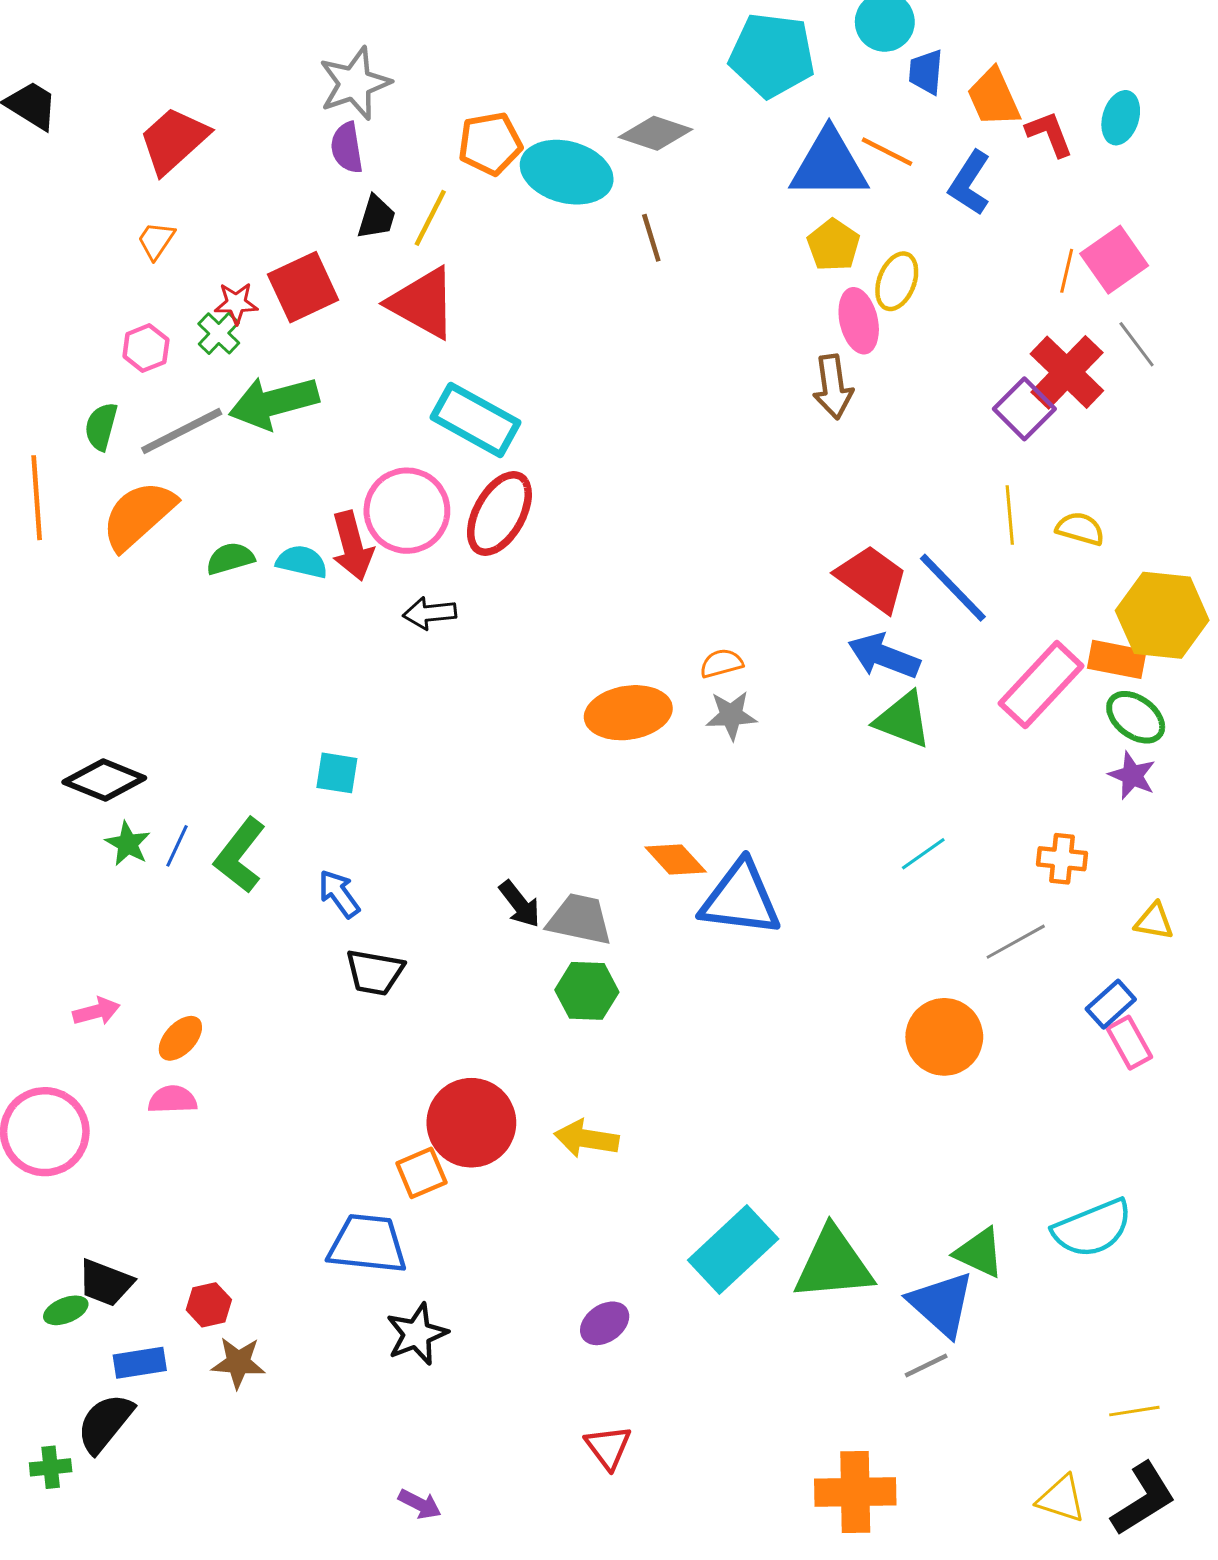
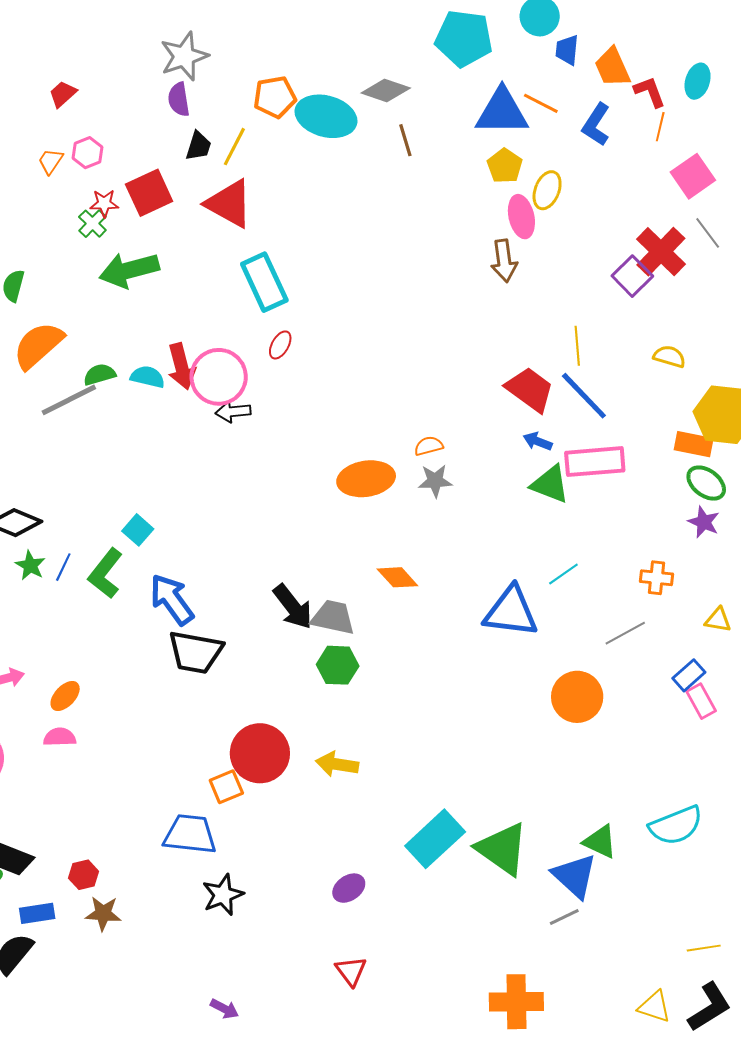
red trapezoid: (174, 140) -> (63, 94), size x0.6
brown line: (651, 238) -> (405, 140), moved
orange line: (1067, 271) -> (660, 127), moved
pink hexagon: (146, 348) -> (87, 153), moved
cyan rectangle: (475, 420) -> (264, 282), turned 36
gray line: (182, 431) -> (69, 400), moved
pink circle: (407, 511) -> (219, 377), moved
red ellipse: (499, 513) -> (280, 345), size x0.5
yellow line: (1010, 515) -> (577, 346), moved
blue arrow: (884, 656) -> (538, 441), size x0.6
pink rectangle: (1041, 685) -> (595, 462), moved, turned 42
cyan square: (337, 773) -> (138, 530), moved, turned 32
blue arrow: (339, 894) -> (172, 599), size x1.6
blue triangle: (740, 899) -> (511, 612), moved
black arrow: (520, 904) -> (293, 607), size x1.4
black trapezoid: (375, 972) -> (195, 652), size x1.4
green triangle: (833, 1264) -> (502, 849), turned 40

